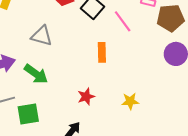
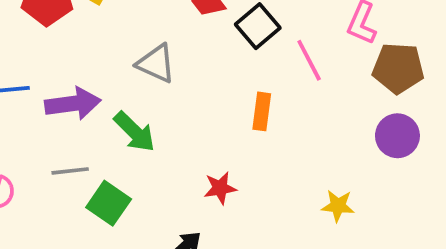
yellow star: (130, 101) -> (338, 206), moved
green square: (28, 114) -> (109, 203), turned 35

